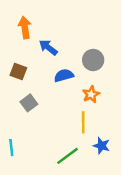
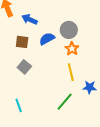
gray circle: (93, 60) -> (69, 30), moved
brown square: (18, 71) -> (22, 42), moved

